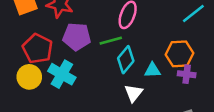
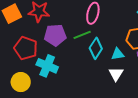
yellow circle: (29, 77) -> (21, 82), moved
white triangle: (134, 93) -> (116, 74), moved

